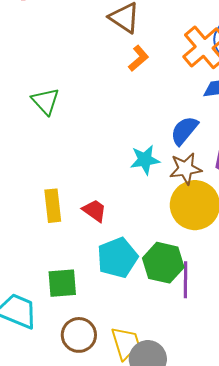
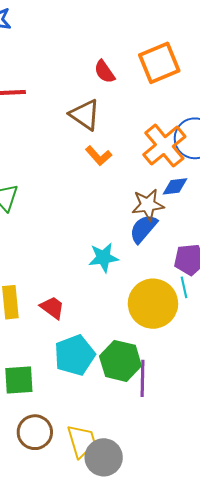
orange L-shape: (138, 58) -> (98, 156), turned 88
brown star: (186, 169) -> (148, 205), moved

